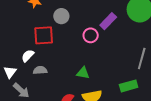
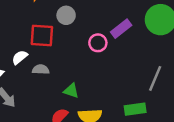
gray semicircle: (40, 70) -> (41, 69), moved
green triangle: (83, 73) -> (71, 91), moved

